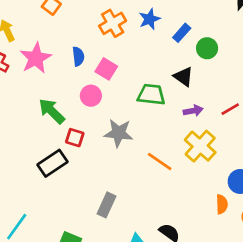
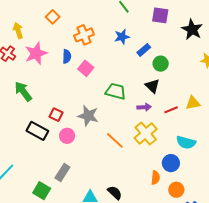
orange cross: (113, 23) -> (84, 35), moved
black triangle: (184, 77) -> (152, 86), moved
pink circle: (91, 96) -> (67, 136), moved
green arrow: (52, 111) -> (23, 91), moved
black rectangle: (52, 163) -> (37, 131), turned 55
gray rectangle: (106, 205) -> (62, 173), moved

